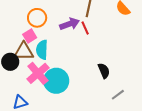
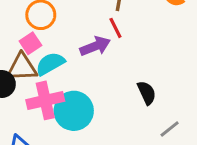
purple arrow: (70, 24) -> (95, 46), moved
cyan semicircle: (42, 50) -> (50, 64), turned 60
pink cross: (38, 73) -> (45, 100), turned 30

